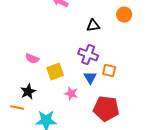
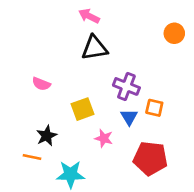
black triangle: (93, 26) -> (94, 48), moved, size x1.5
pink semicircle: (32, 59) -> (41, 84), moved

